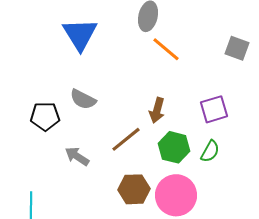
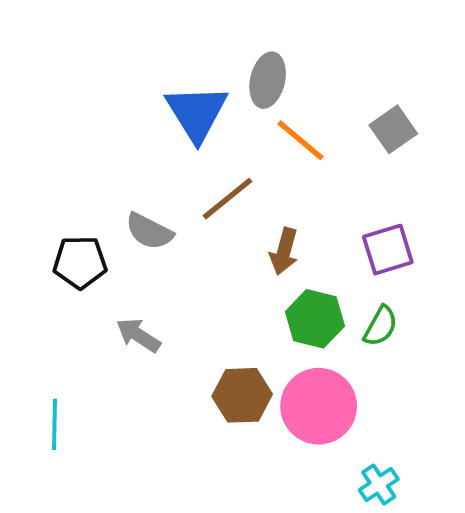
blue triangle: (80, 34) -> (197, 113), moved
gray square: (237, 48) -> (393, 129), moved, turned 35
brown line: (126, 139) -> (228, 199), moved

